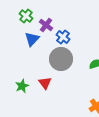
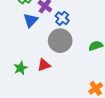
red triangle: (45, 83) -> (44, 65), turned 48

